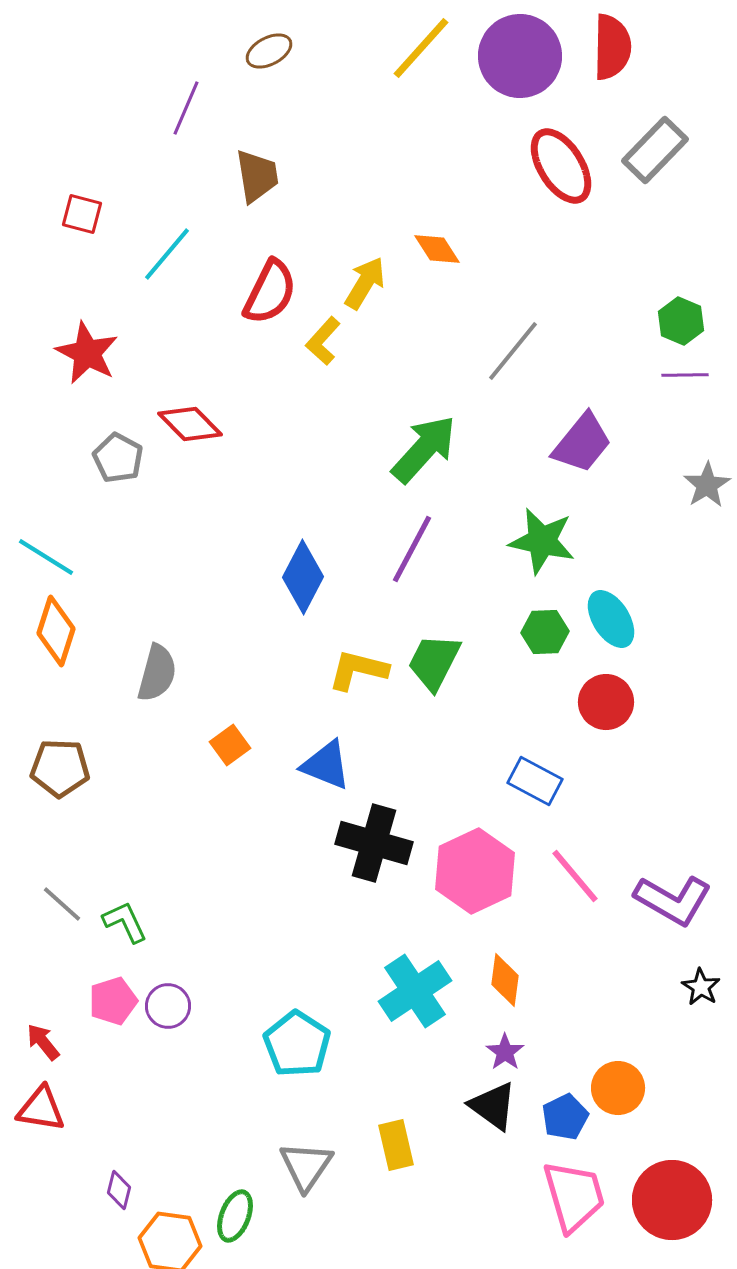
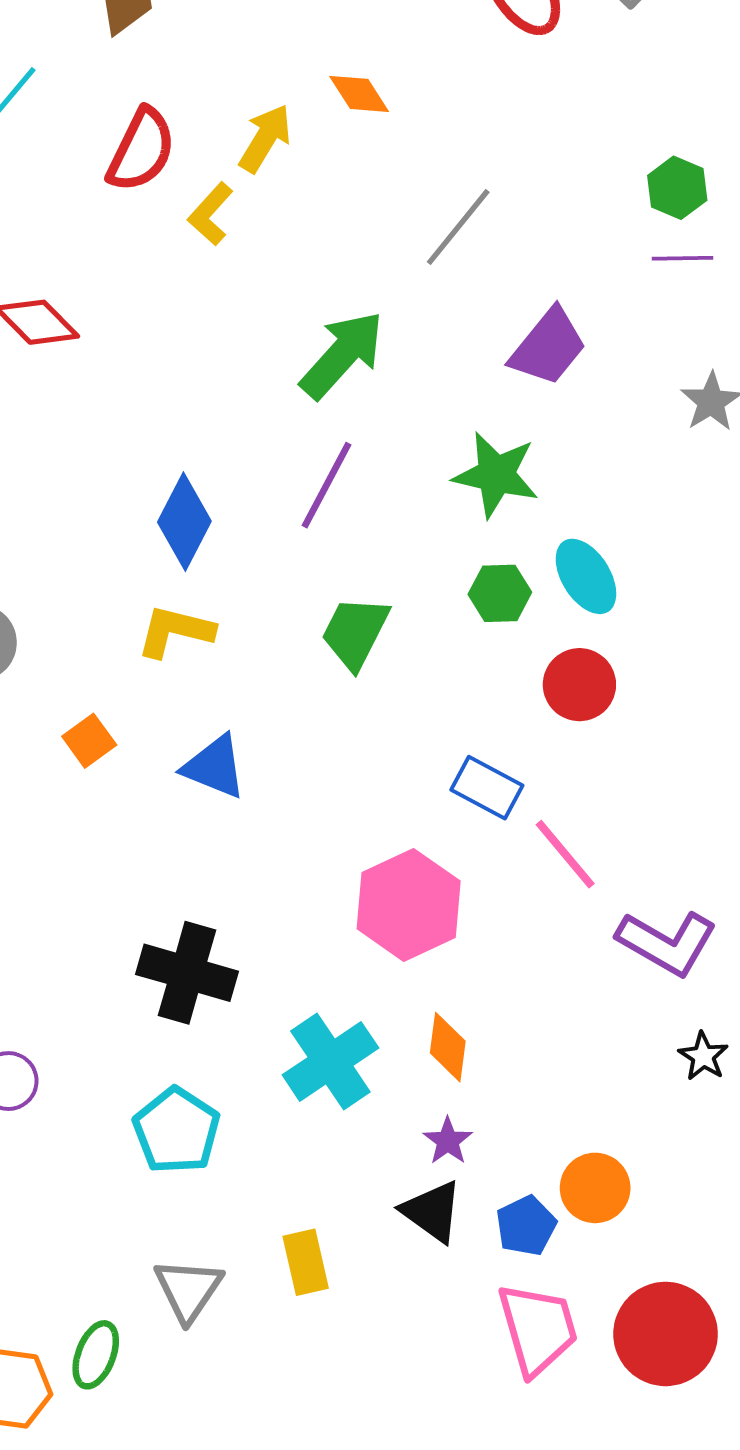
yellow L-shape: (358, 670) -> (175, 631), moved
black cross: (374, 843) -> (187, 973), moved
pink line: (575, 876) -> (565, 854), moved

